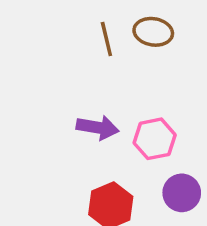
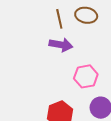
purple arrow: (98, 128) -> (61, 45), moved

